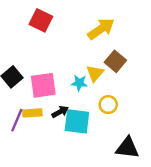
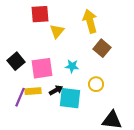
red square: (41, 20) -> (40, 14), turned -30
yellow arrow: (101, 29) -> (90, 21), turned -70
yellow triangle: (95, 73) -> (57, 31), moved

